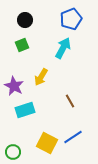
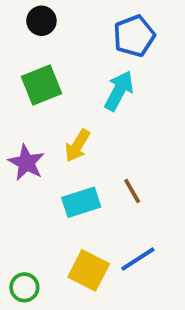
black circle: (25, 20) -> (41, 21), moved
green square: (22, 45) -> (41, 85), size x1.5
cyan rectangle: (25, 110) -> (81, 202), moved

